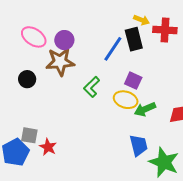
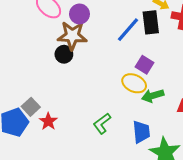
black circle: (27, 79) -> (64, 54), moved
green L-shape: (92, 87) -> (102, 123), moved
gray square: (29, 135) -> (31, 107), turned 30

